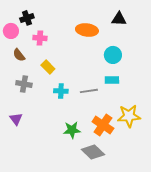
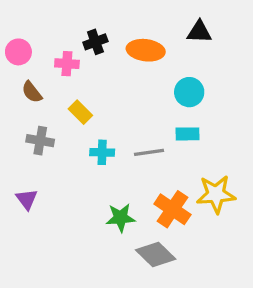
black cross: (27, 18) -> (95, 42), moved

